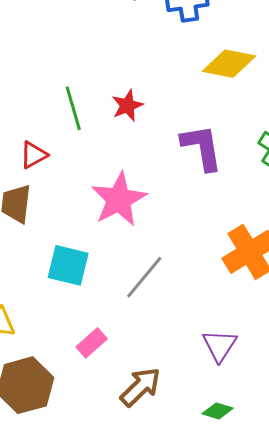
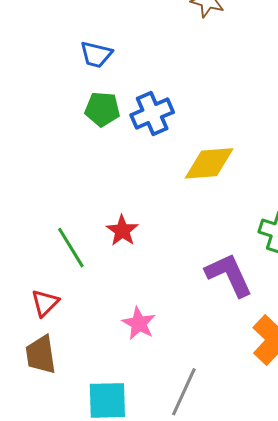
purple L-shape: (202, 147) -> (229, 275), moved
pink star: (119, 199) -> (139, 323), size x0.6

